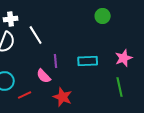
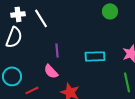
white line: (36, 35) -> (41, 18), moved
purple line: (56, 61) -> (57, 50), moved

